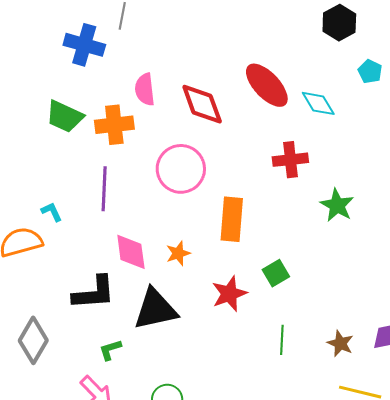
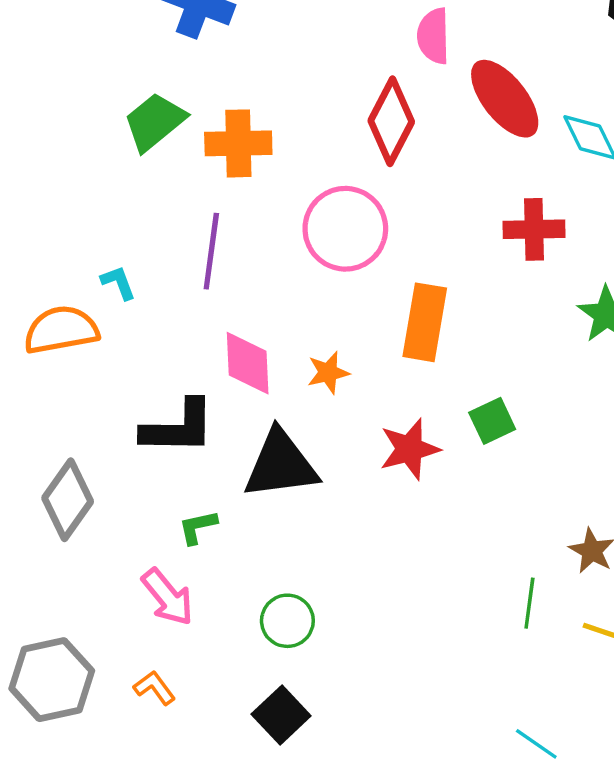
pink semicircle: (145, 89) -> (433, 36), moved
red diamond: (202, 104) -> (391, 121), turned 42
green trapezoid: (65, 116) -> (155, 122), turned 111
green line: (282, 340) -> (529, 603), moved

